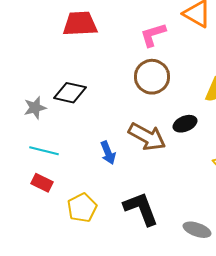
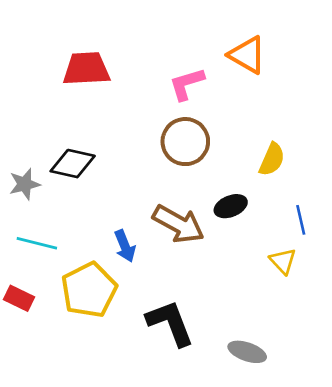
red rectangle: (42, 183) -> (19, 298), moved
yellow pentagon: (82, 208) -> (89, 290), moved, size x1.4

